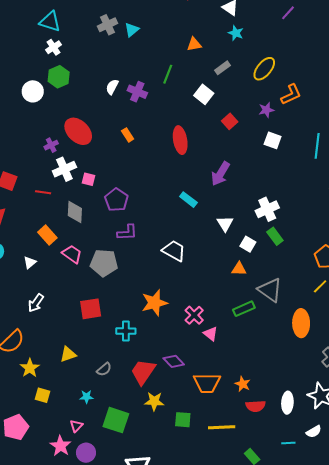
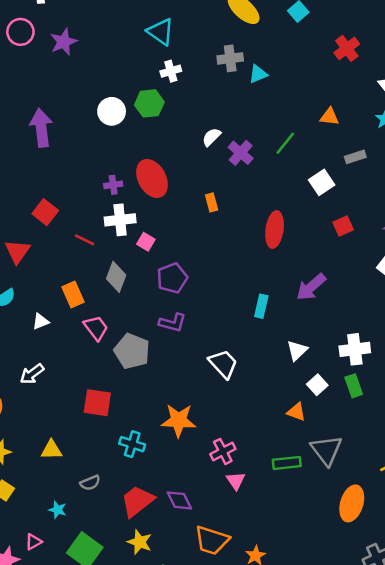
white cross: (54, 47) -> (171, 71), moved
cyan rectangle: (188, 200) -> (261, 306), turned 48

